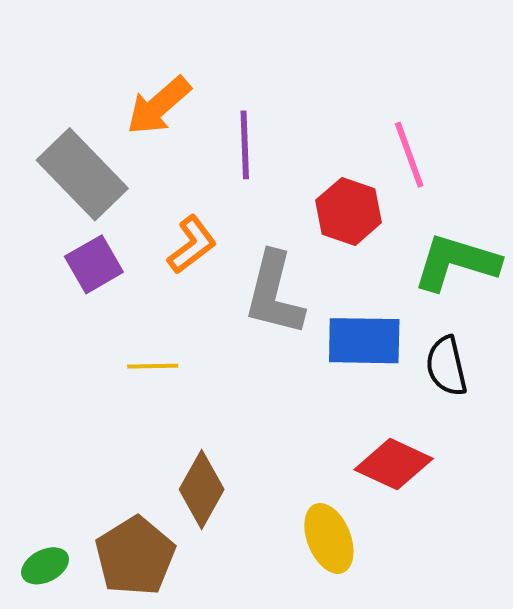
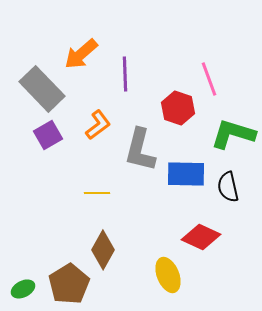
yellow line: (153, 366) -> (97, 193), moved

